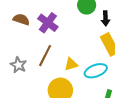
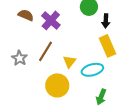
yellow triangle: (71, 64) -> (69, 62), turned -40

